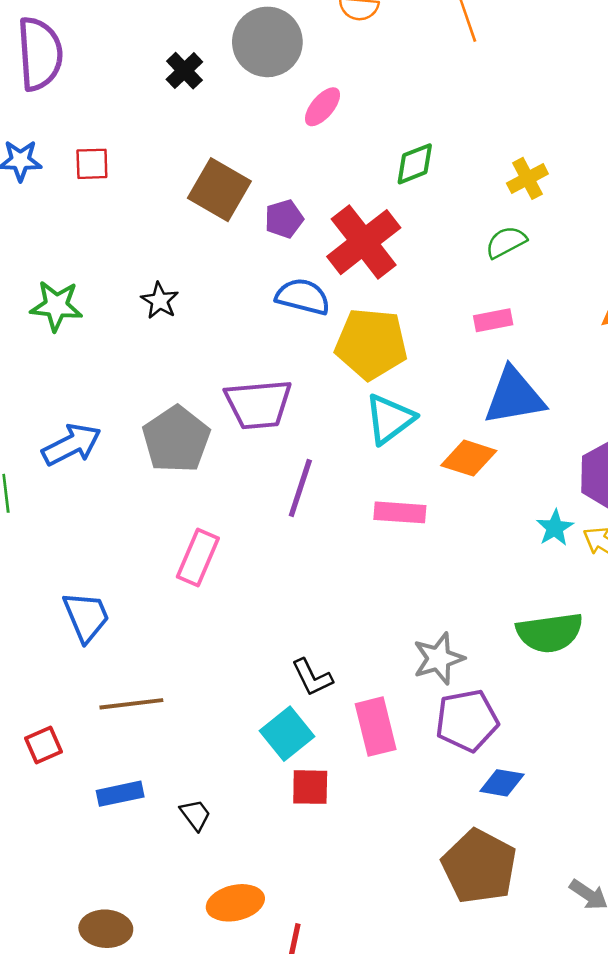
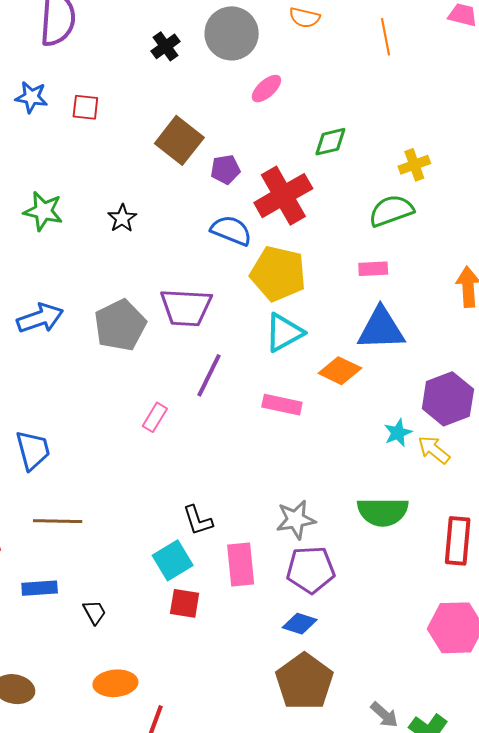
green semicircle: (506, 242) -> (391, 211), size x1.4
pink rectangle: (198, 558) -> (155, 417), moved, size x0.7
blue diamond: (502, 783) -> (300, 624), moved

